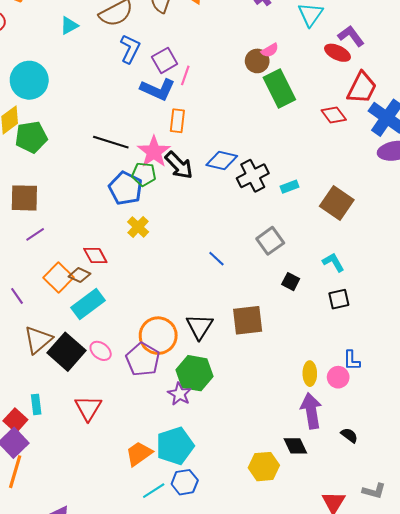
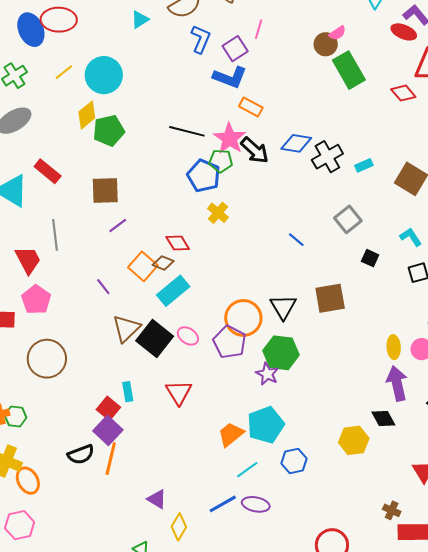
pink line: (185, 75) -> (259, 29), moved
orange rectangle: (177, 121) -> (251, 107), turned -65
blue hexagon: (185, 482) -> (294, 461), moved

